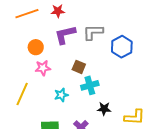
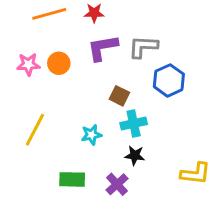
blue hexagon: (122, 47) -> (169, 80), moved
pink star: (43, 68) -> (28, 64), moved
black star: (104, 109) -> (135, 155), moved

